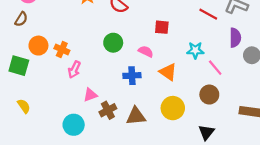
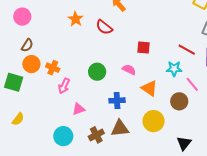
red line: (208, 14) -> (187, 50), moved
brown semicircle: (21, 19) -> (27, 45), moved
green circle: (113, 43) -> (97, 72), moved
blue cross: (132, 76) -> (117, 100), moved
brown circle: (209, 95) -> (179, 101), moved
yellow semicircle: (24, 106) -> (18, 119), turned 72
brown cross: (108, 110) -> (96, 135), moved

